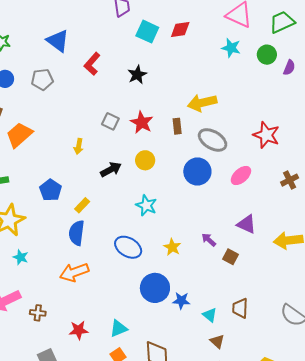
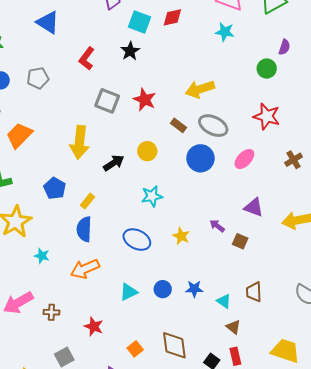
blue triangle: (58, 41) -> (48, 22), moved
green circle: (267, 55) -> (267, 69), moved
black star: (137, 75) -> (130, 51), moved
gray square: (110, 121) -> (107, 101), moved, size x1.4
red star: (142, 122) -> (145, 100), moved
brown rectangle: (177, 126) -> (179, 125), moved, turned -42
yellow arrow: (79, 146) -> (79, 142), size x2.0
cyan star: (146, 205) -> (152, 196), turned -30
cyan star: (21, 257) -> (42, 256), moved
blue circle: (155, 288) -> (163, 289), moved, size x0.6
cyan triangle: (119, 328) -> (129, 292), moved
red star: (79, 330) -> (94, 326), turned 30

